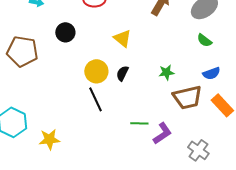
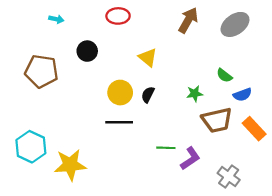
green semicircle: (204, 40) -> (224, 75), moved
black line: (95, 99) -> (119, 122), turned -65
yellow star: (49, 139) -> (70, 165), size x1.4

